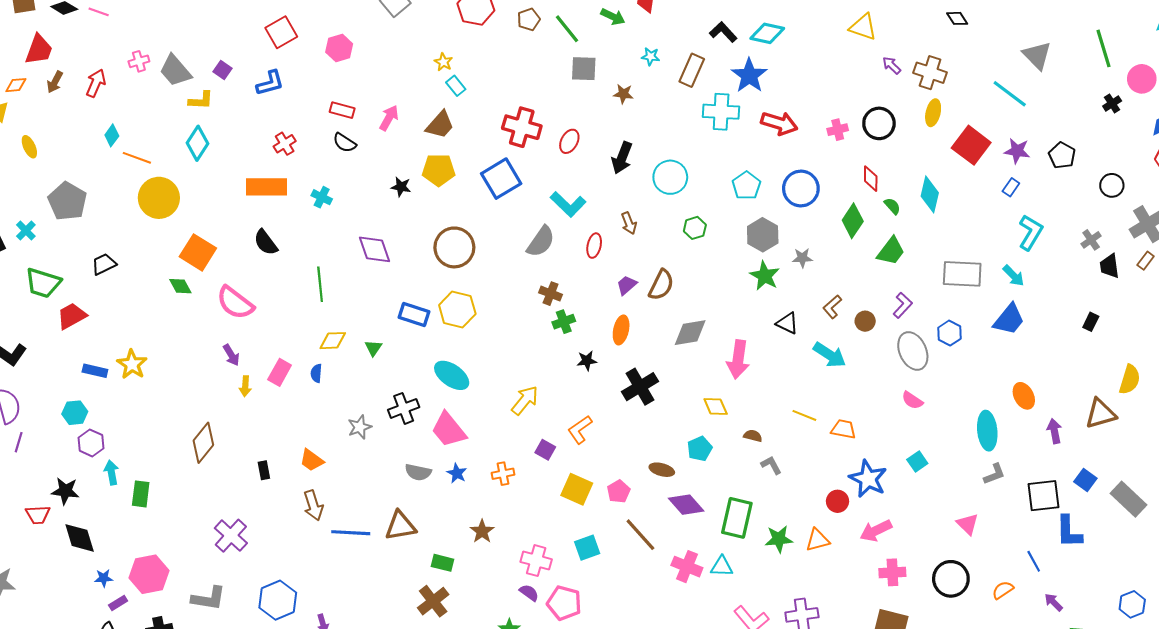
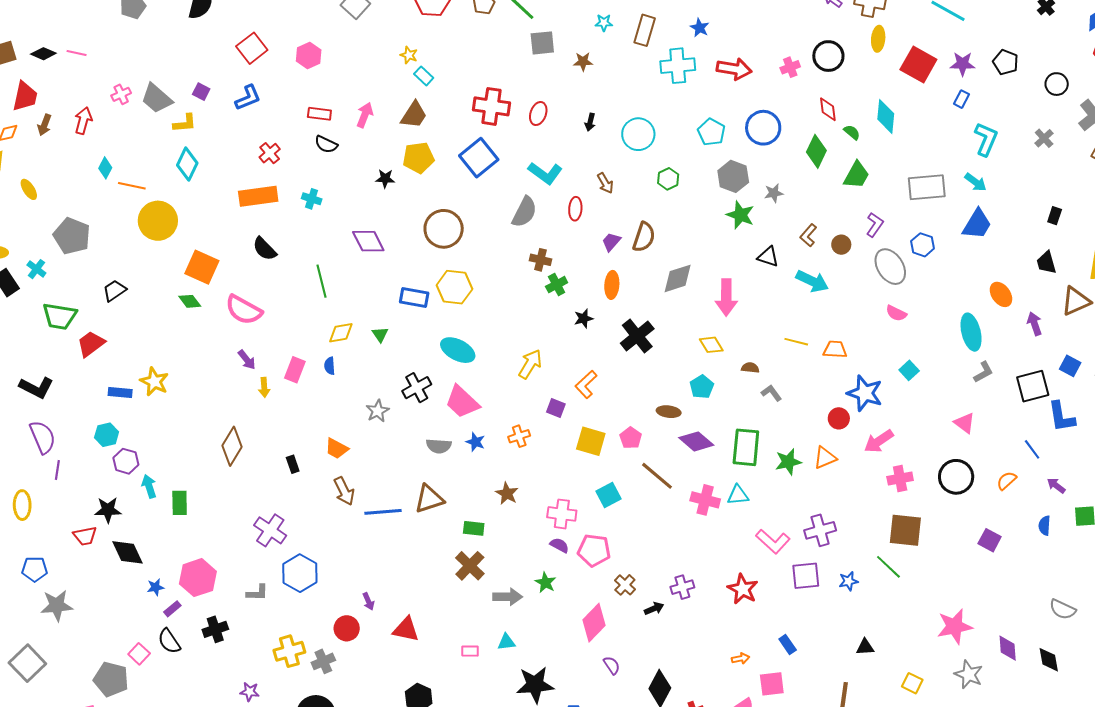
blue star: (749, 75) -> (700, 28), size x0.6
black arrow: (622, 158) -> (590, 122), size x0.6
black trapezoid: (1110, 266) -> (1046, 262), moved
gray L-shape: (209, 598) -> (257, 593), size x0.7
blue hexagon: (278, 600) -> (300, 573), moved

